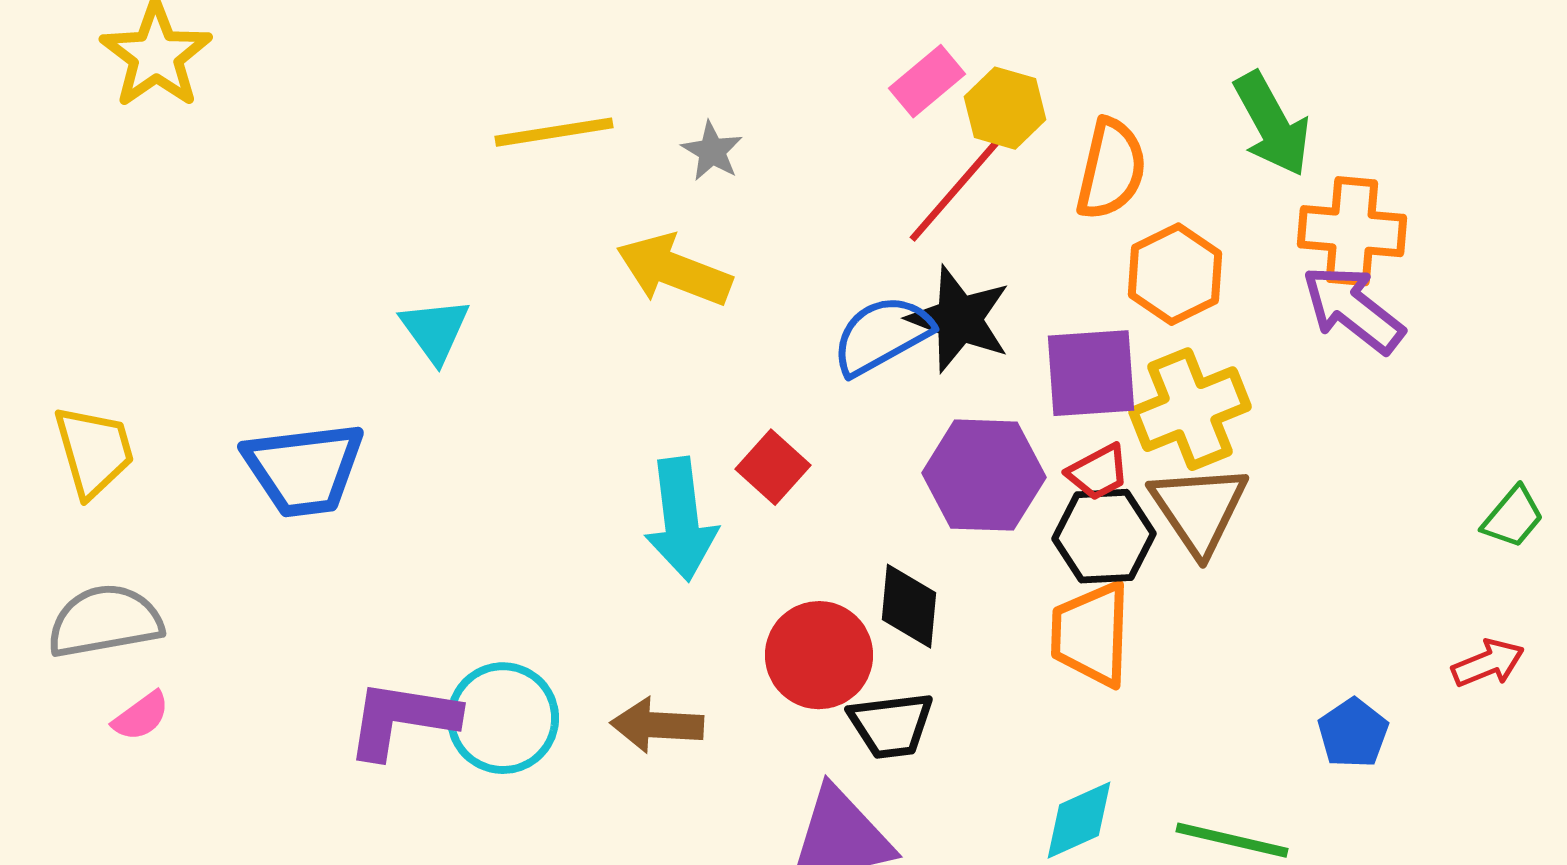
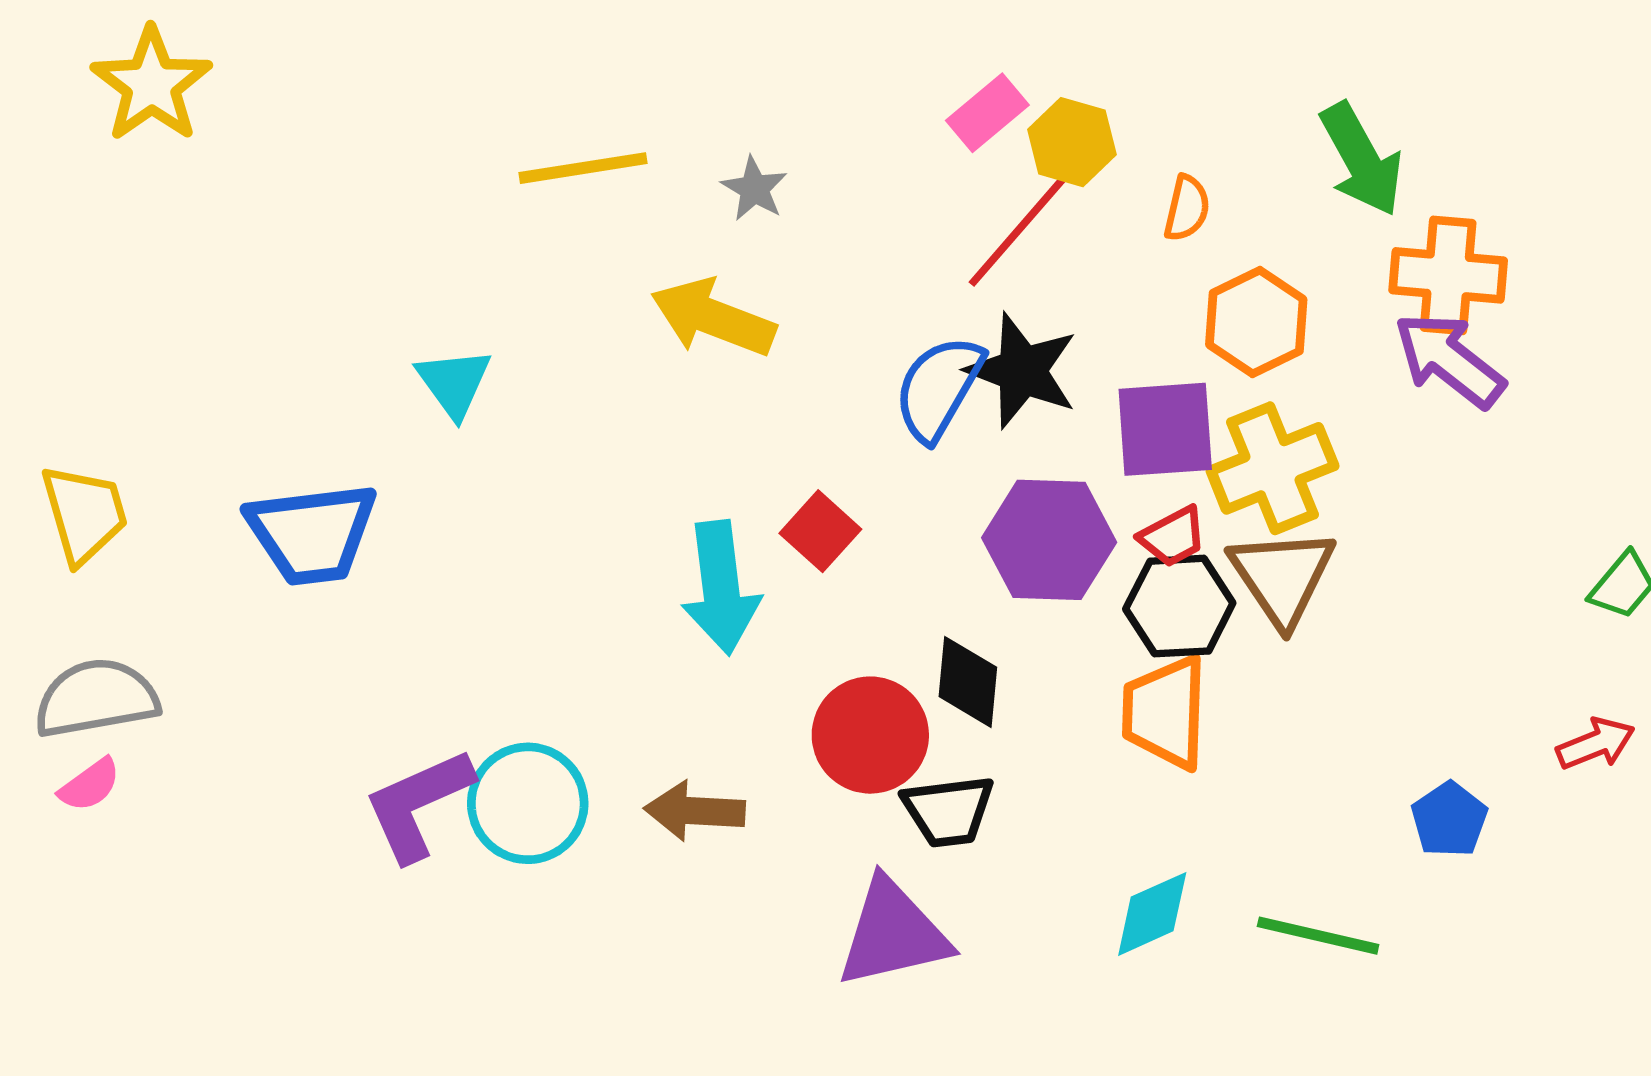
orange semicircle: (1111, 169) -> (1187, 208), size x0.6
blue semicircle: (882, 335) -> (939, 388), turned -31
pink semicircle: (141, 716) -> (90, 785), moved
purple L-shape: (402, 719) -> (418, 804), turned -33

